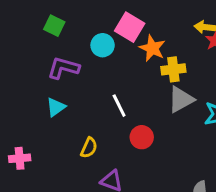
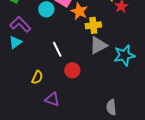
purple L-shape: (63, 68) -> (20, 24), turned 30
cyan triangle: (56, 107) -> (15, 42), moved

